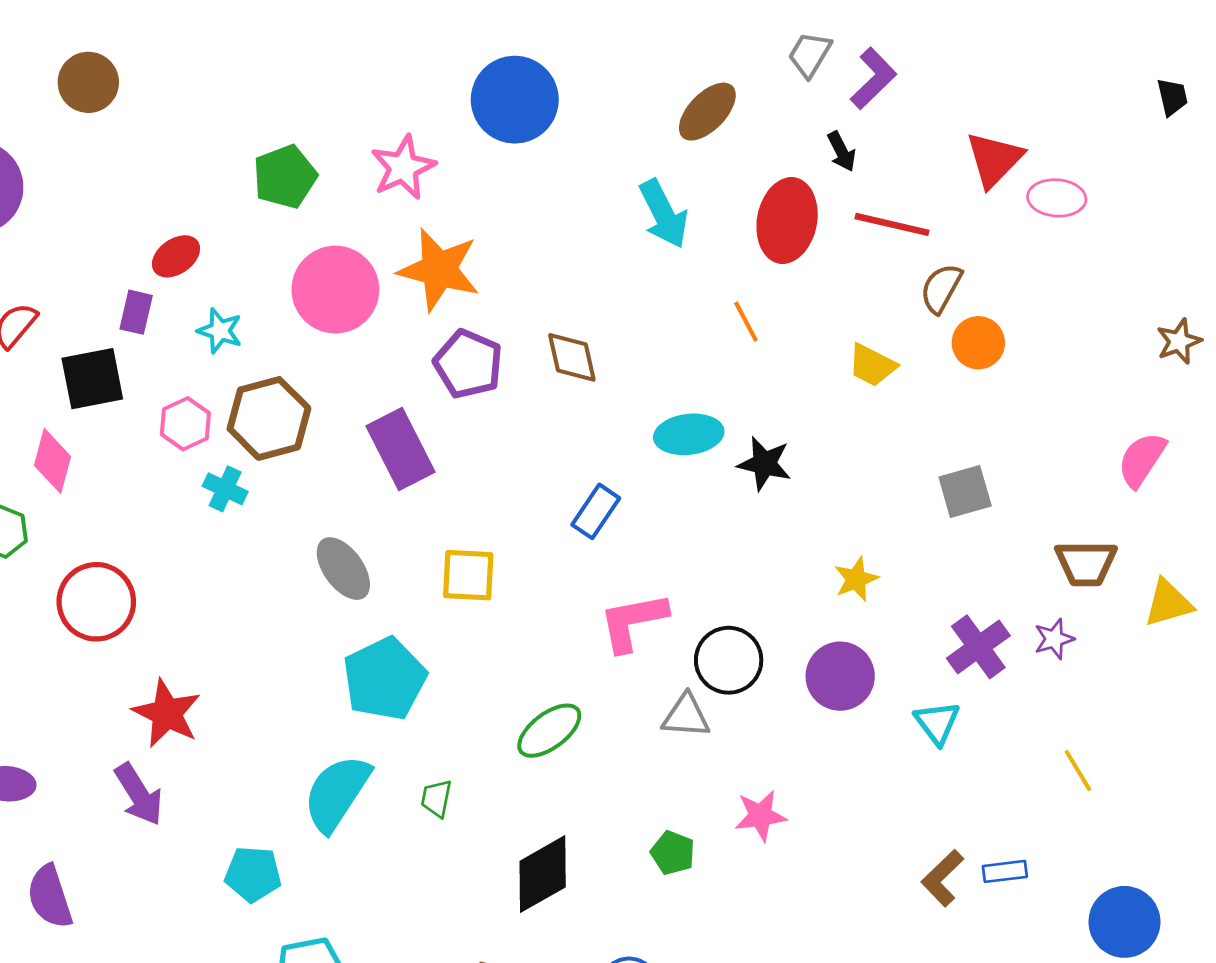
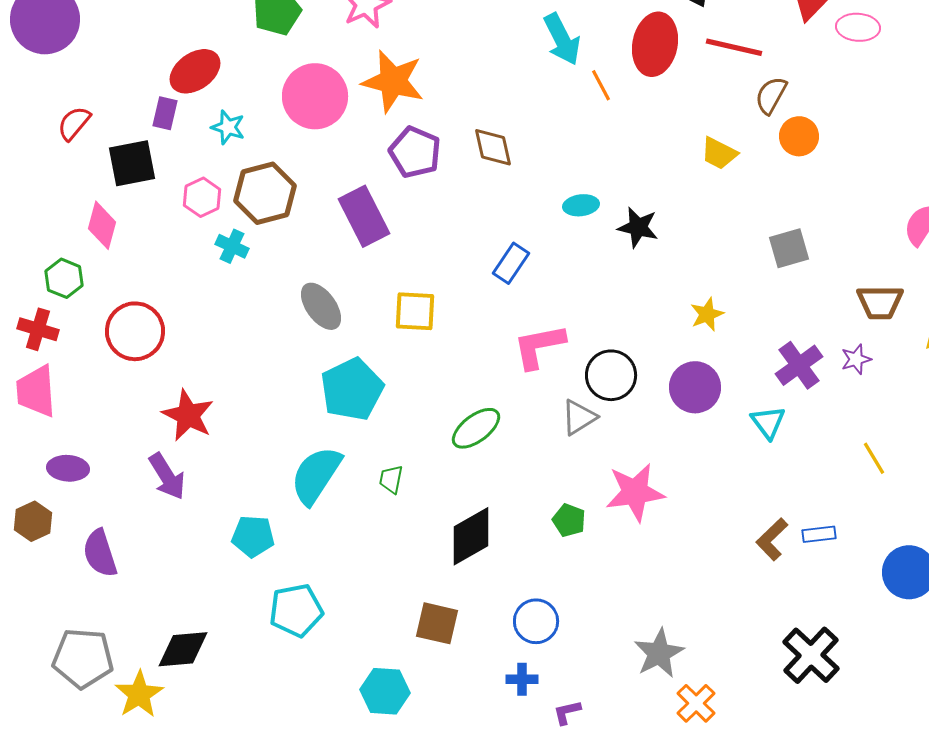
red ellipse: (176, 256) -> (195, 71), size x1.4
orange line: (746, 321) -> (601, 85), moved
cyan ellipse: (689, 434) -> (581, 205), size x0.7
gray triangle: (686, 716) -> (579, 417), turned -36
pink star: (760, 816) -> (635, 492), size x1.5

